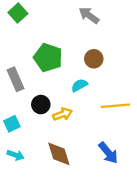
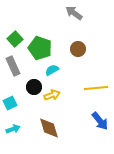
green square: (18, 13) -> (15, 39), moved
cyan semicircle: (79, 85) -> (52, 70), moved
blue arrow: (108, 153) -> (100, 121), moved
cyan arrow: (15, 155) -> (13, 129), turned -40

